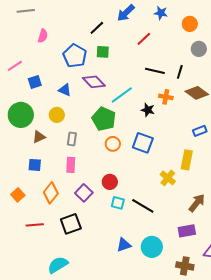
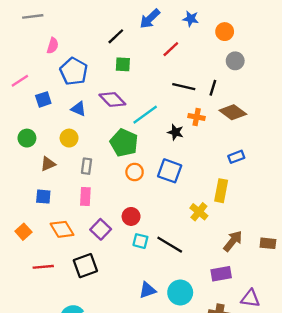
blue pentagon: (75, 56) -> (74, 71), moved
green circle: (21, 115) -> (27, 138), size x0.6
orange diamond: (51, 193) -> (62, 229), turned -70

